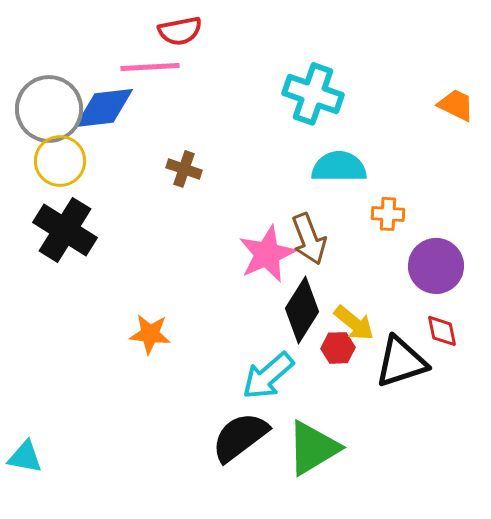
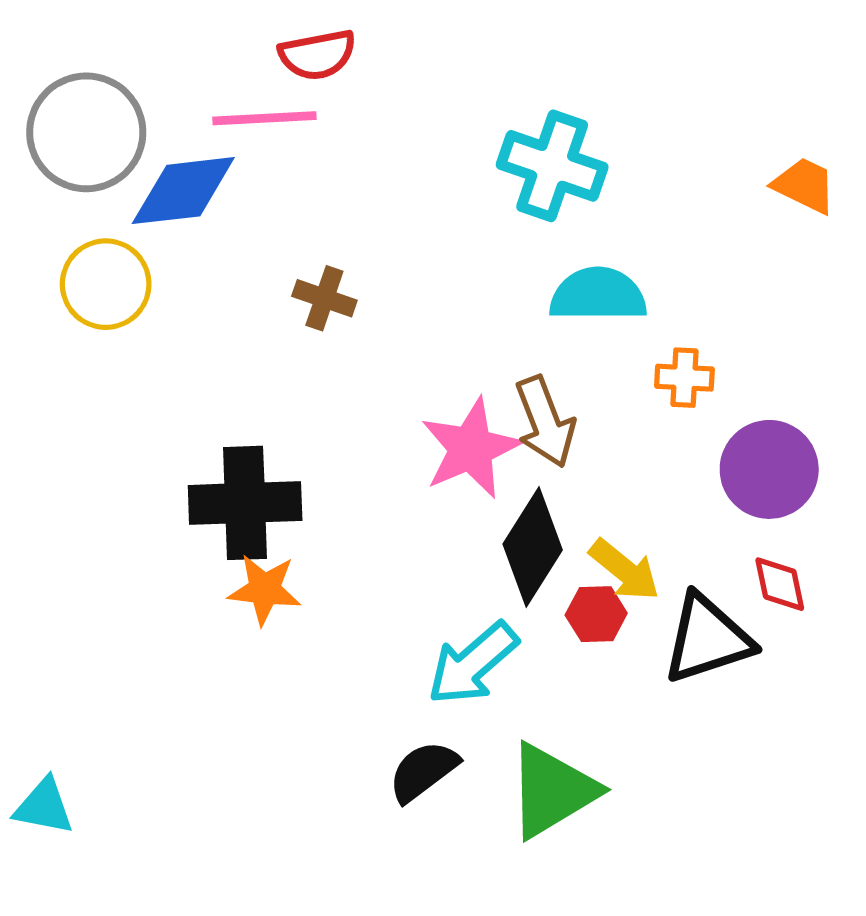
gray circle: (49, 109) -> (86, 132), moved
black cross: (65, 230) -> (245, 503), moved, turned -34
black semicircle: (240, 437) -> (423, 771), size x0.7

